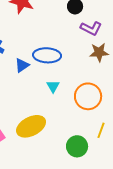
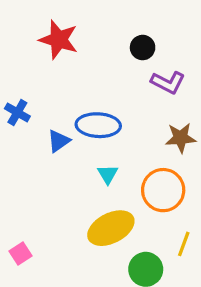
brown star: (99, 52) -> (181, 138), moved
yellow ellipse: (31, 126) -> (111, 228), moved

